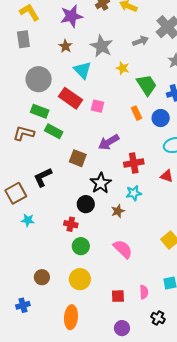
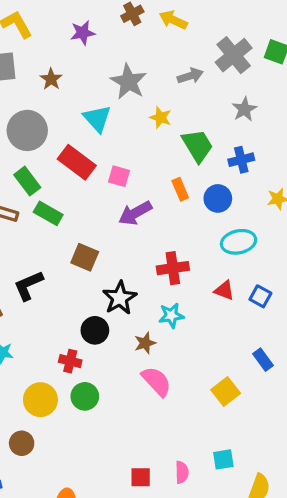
purple star: (71, 16) -> (83, 33), size x0.7
brown star: (65, 46) -> (51, 79), moved
green rectangle: (40, 111) -> (27, 181), turned 30
purple arrow: (109, 142) -> (135, 213), moved
pink semicircle: (123, 249) -> (156, 381), moved
yellow circle: (80, 279) -> (40, 400), moved

